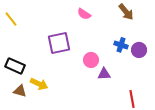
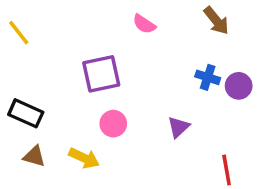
pink circle: (91, 60) -> (113, 124), moved
purple triangle: (104, 74) -> (179, 127), turned -40
yellow arrow: (39, 84) -> (84, 158), moved

